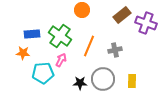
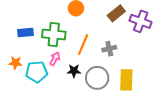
green cross: (60, 36) -> (54, 34), turned -30
orange star: (23, 53) -> (15, 63), moved
yellow rectangle: (132, 81) -> (126, 80), size x1.5
black star: (80, 83) -> (74, 71), moved

